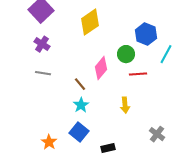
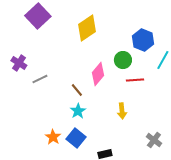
purple cross: (42, 44) -> (19, 63), moved
gray line: (43, 73) -> (40, 79), turned -35
orange star: (49, 142) -> (53, 137), moved

